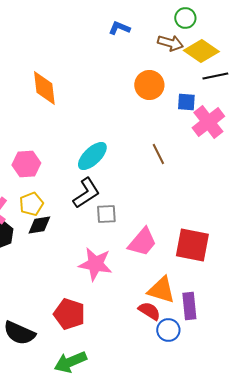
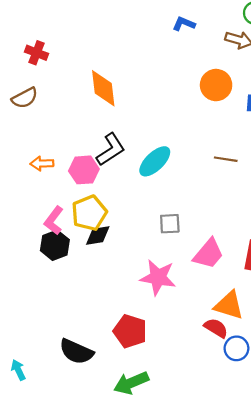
brown line: (158, 154) -> (226, 159), turned -55
black L-shape: (86, 193) -> (111, 150), moved
yellow pentagon: (31, 204) -> (89, 213), size x1.4

